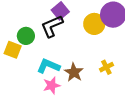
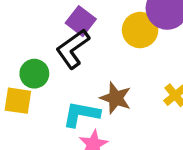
brown star: (74, 72) -> (116, 98), moved

